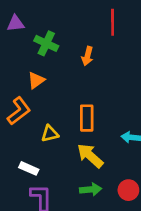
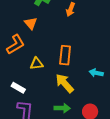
orange triangle: (36, 80) -> (31, 23), turned -40

